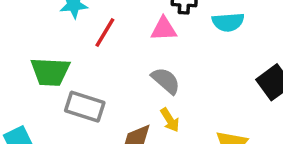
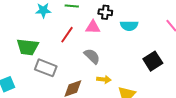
red line: (105, 32) -> (67, 35), moved
yellow arrow: (170, 120) -> (104, 79), moved, turned -56

